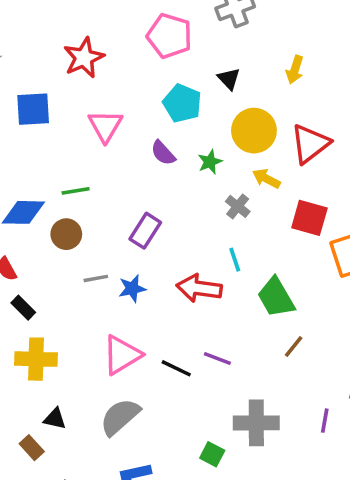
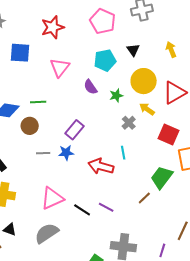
yellow arrow: (295, 70) -> (171, 50), turned 133
cyan pentagon: (182, 103) -> (105, 60), turned 30
blue star: (132, 289) -> (66, 153), moved
green trapezoid: (276, 297) -> (162, 177), moved, turned 60
brown line: (294, 346) -> (144, 198), moved

